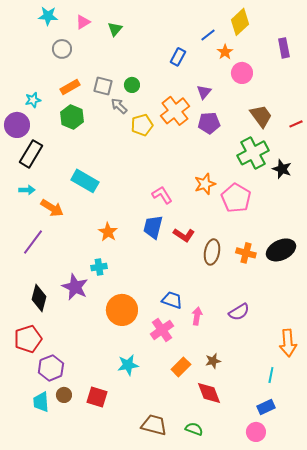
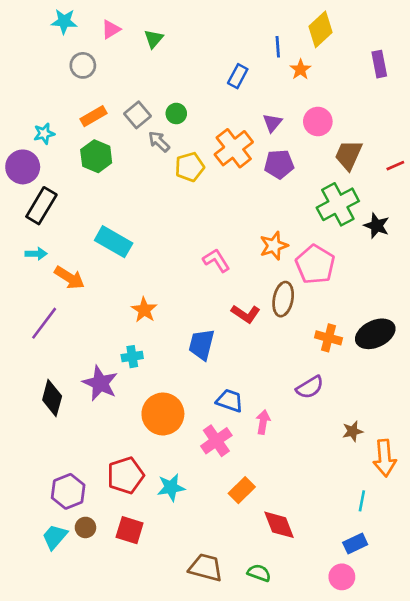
blue line: (208, 35) -> (278, 47), turned -56
pink circle: (242, 73) -> (318, 122), moved
gray square: (103, 86) -> (138, 115), turned 36
brown trapezoid: (261, 116) -> (349, 155), turned -120
blue trapezoid: (153, 227) -> (202, 345), moved
brown ellipse: (212, 252) -> (283, 299), moved
purple semicircle: (239, 312) -> (310, 387), moved
red pentagon: (28, 339) -> (126, 475), moved
brown star: (213, 361) -> (353, 431), moved
cyan trapezoid: (41, 402) -> (55, 537), turned 45

